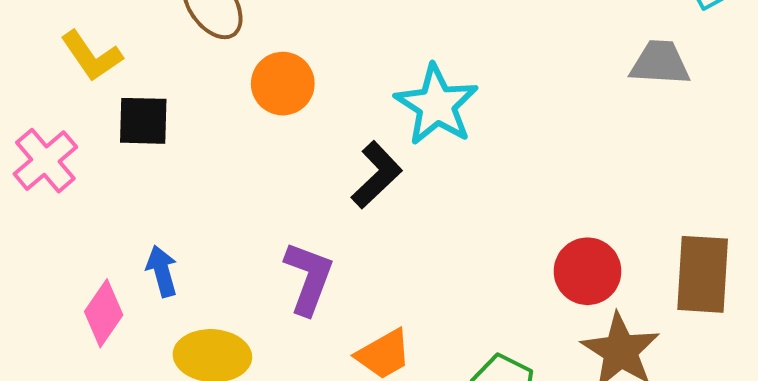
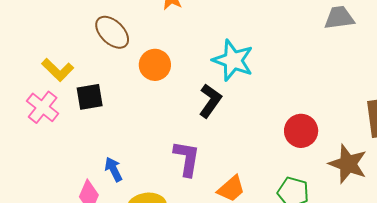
pink cross: (45, 161) -> (43, 107), moved
red circle: (587, 271) -> (301, 131), moved

